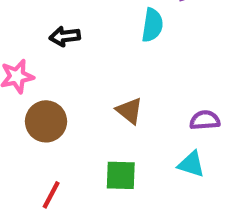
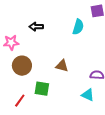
brown triangle: (129, 111) -> (62, 66), turned -32
green square: (121, 175) -> (42, 89), moved

